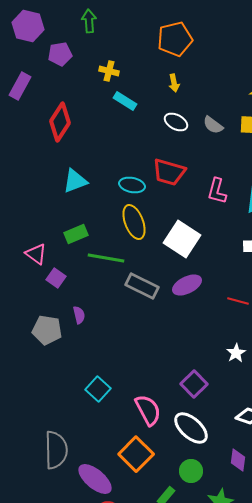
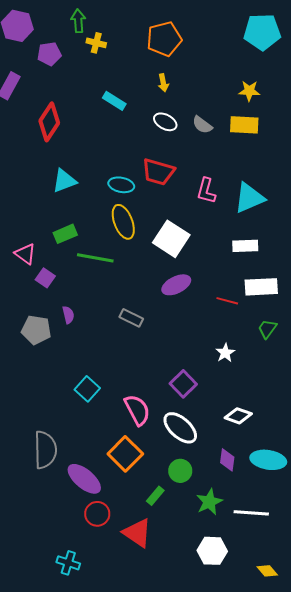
yellow cross: (109, 71) -> (96, 43), moved
gray rectangle: (142, 286) -> (131, 318), moved, size x0.7

